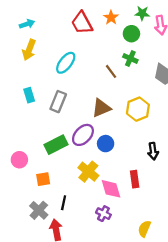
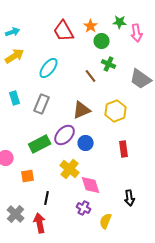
green circle: (131, 34) -> (102, 41), moved
yellow arrow: (29, 50) -> (15, 56), turned -144
black arrow: (153, 151) -> (130, 198), moved
red rectangle: (135, 179) -> (124, 149), moved
gray cross: (39, 210) -> (16, 214), moved
yellow semicircle: (144, 229) -> (106, 221), moved

